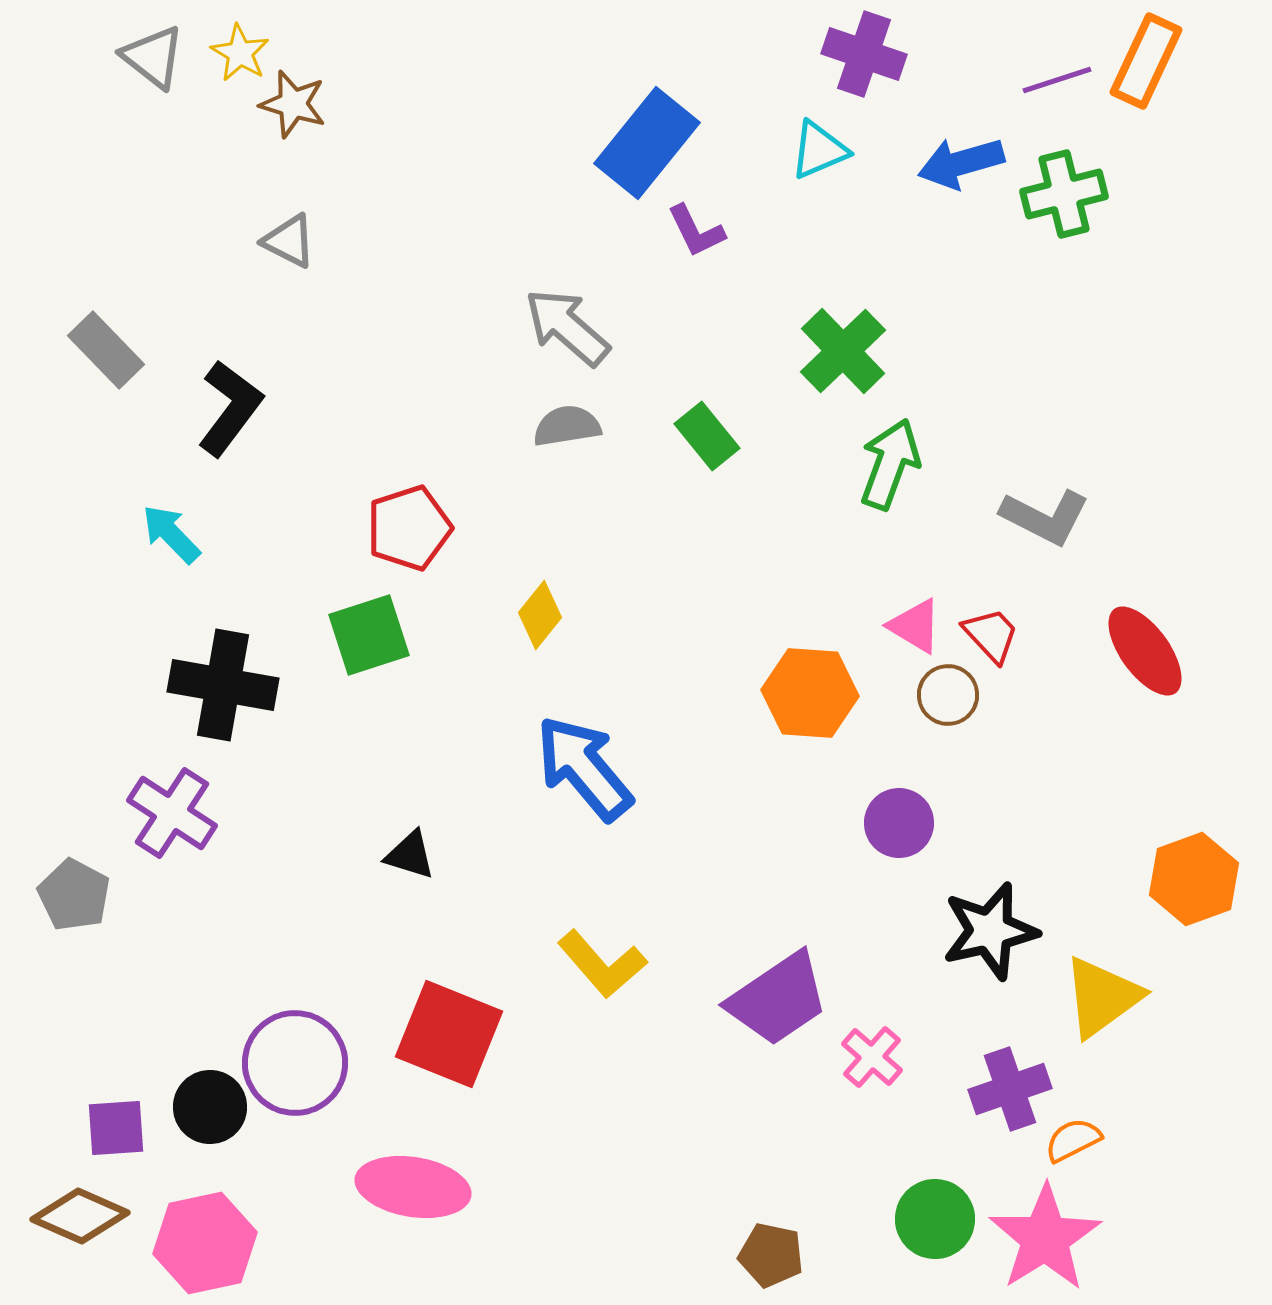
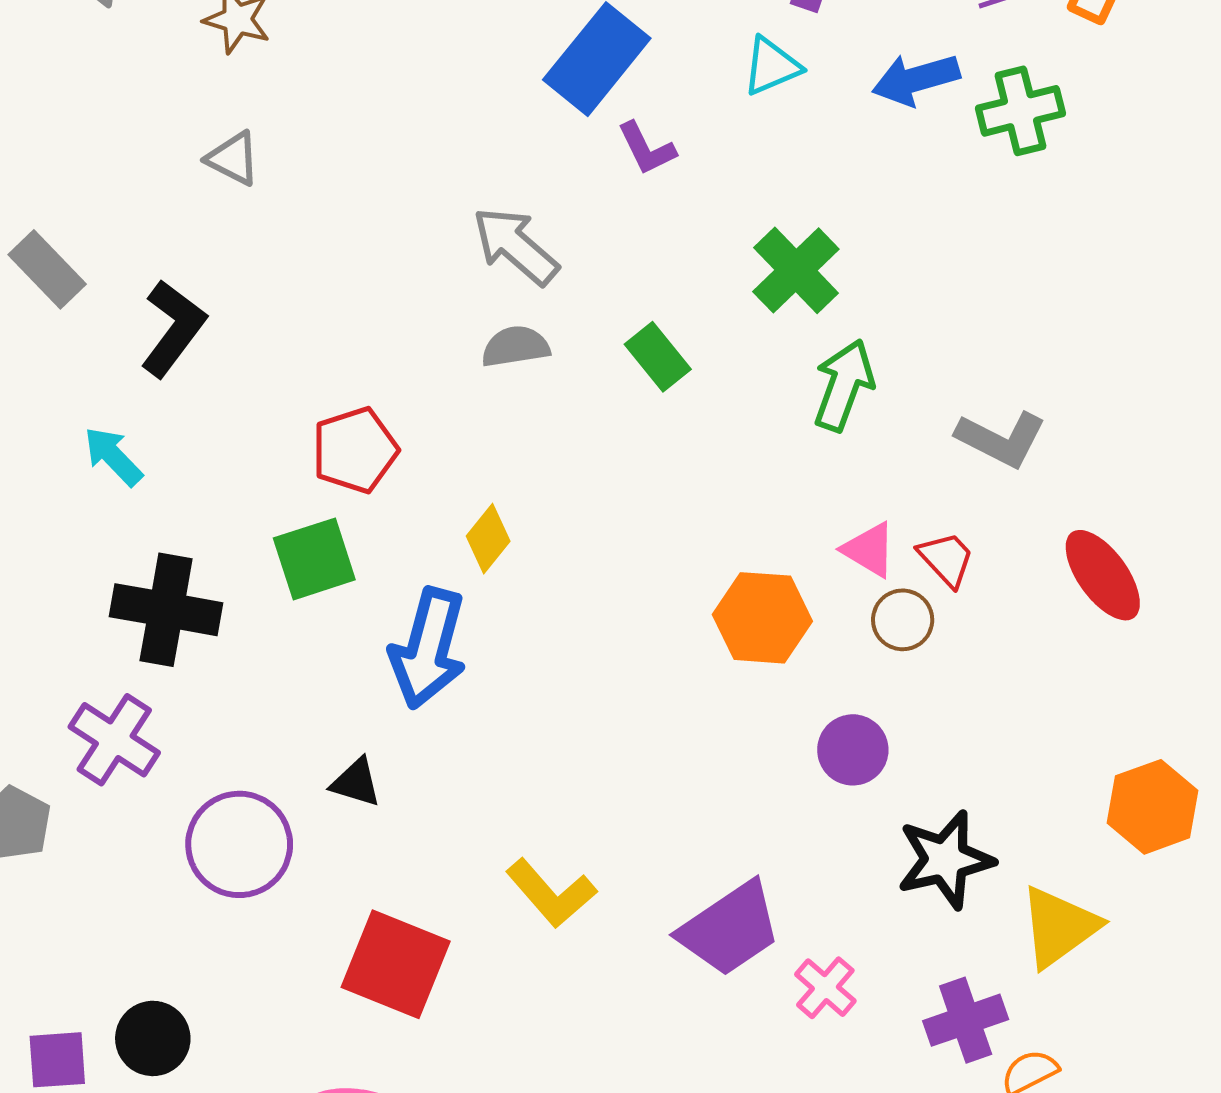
blue arrow: (584, 768) -> (428, 648), moved, turned -125
purple circle: (295, 1063) -> (239, 844), moved

